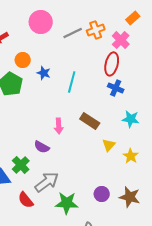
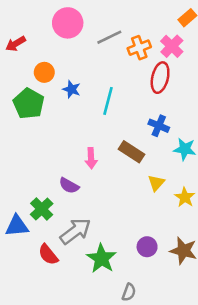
orange cross: (96, 30) -> (139, 48), moved
blue cross: (116, 88) -> (159, 126), moved
green star: (67, 203) -> (102, 258), turned 30

